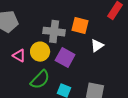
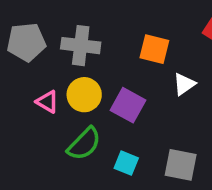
gray cross: (54, 32) -> (81, 46), moved

